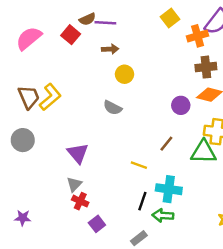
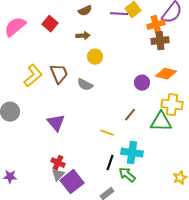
brown semicircle: (87, 19) -> (85, 11), moved
purple line: (105, 23) -> (119, 14), moved
brown cross: (206, 67) -> (160, 41), moved
brown trapezoid: (29, 97) -> (59, 74), moved
gray triangle: (74, 184) -> (58, 175), moved
green arrow: (163, 215) -> (127, 175), turned 36
purple square: (97, 224) -> (72, 182), size x1.6

